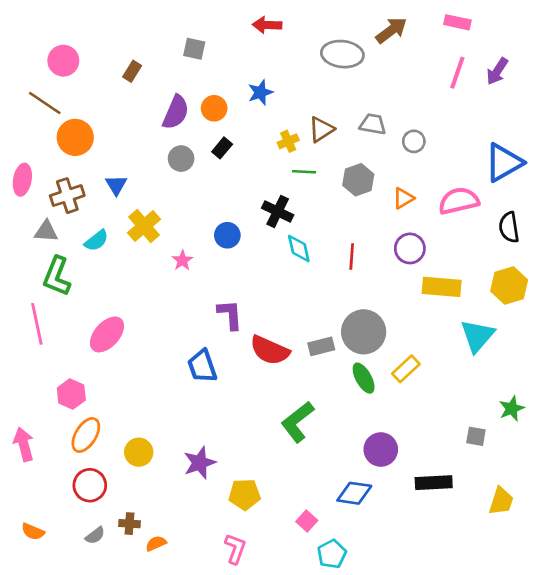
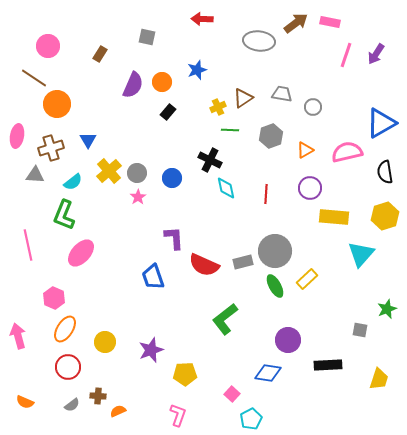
pink rectangle: (457, 22) -> (330, 22), moved
gray circle: (181, 159) -> (137, 173), moved
green L-shape: (57, 276) -> (64, 215), moved

